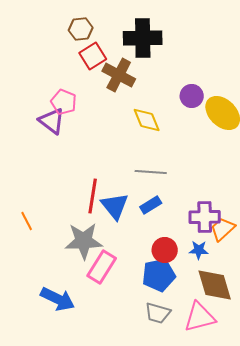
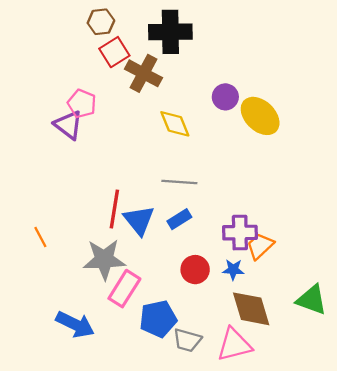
blue pentagon: (159, 275) -> (158, 319), moved

